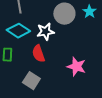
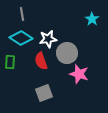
gray circle: (64, 14) -> (67, 53), moved
gray square: (31, 81) -> (44, 93), moved, turned 36

